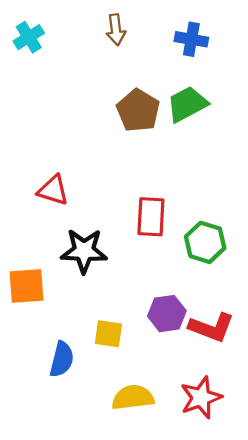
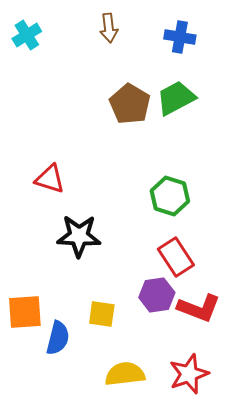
red rectangle: (151, 217) -> (176, 257), moved, turned -36
green hexagon: (205, 242) -> (170, 196), moved
orange square: (27, 286) -> (25, 312), moved

